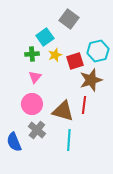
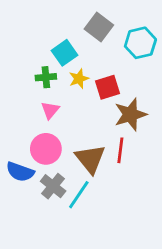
cyan hexagon: (98, 51) -> (140, 43), moved
brown triangle: (63, 111) -> (90, 159), turned 35
cyan line: (69, 140) -> (79, 195), moved, turned 30
blue semicircle: (14, 142) -> (20, 172), moved, turned -48

